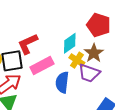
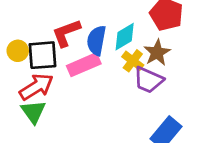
blue semicircle: (62, 82) -> (96, 40), moved

